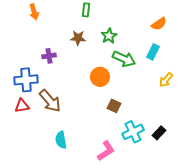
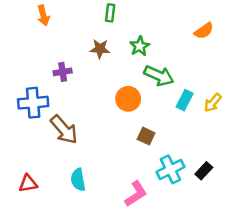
cyan rectangle: (153, 52) -> (185, 100), moved
red triangle: (22, 106) -> (28, 184), moved

